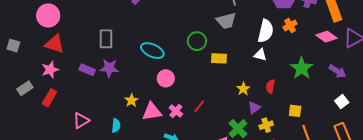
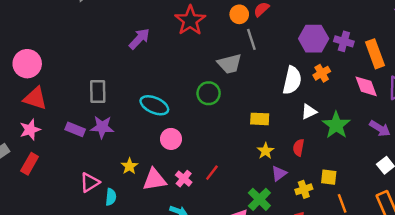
gray trapezoid: (226, 21) -> (229, 64), moved
pink diamond: (326, 37) -> (366, 86), turned 35
white triangle: (260, 55) -> (309, 112), moved, turned -40
yellow rectangle: (219, 58) -> (260, 119), moved
pink triangle: (81, 121) -> (90, 183), moved
yellow cross: (266, 125) -> (304, 189), moved

